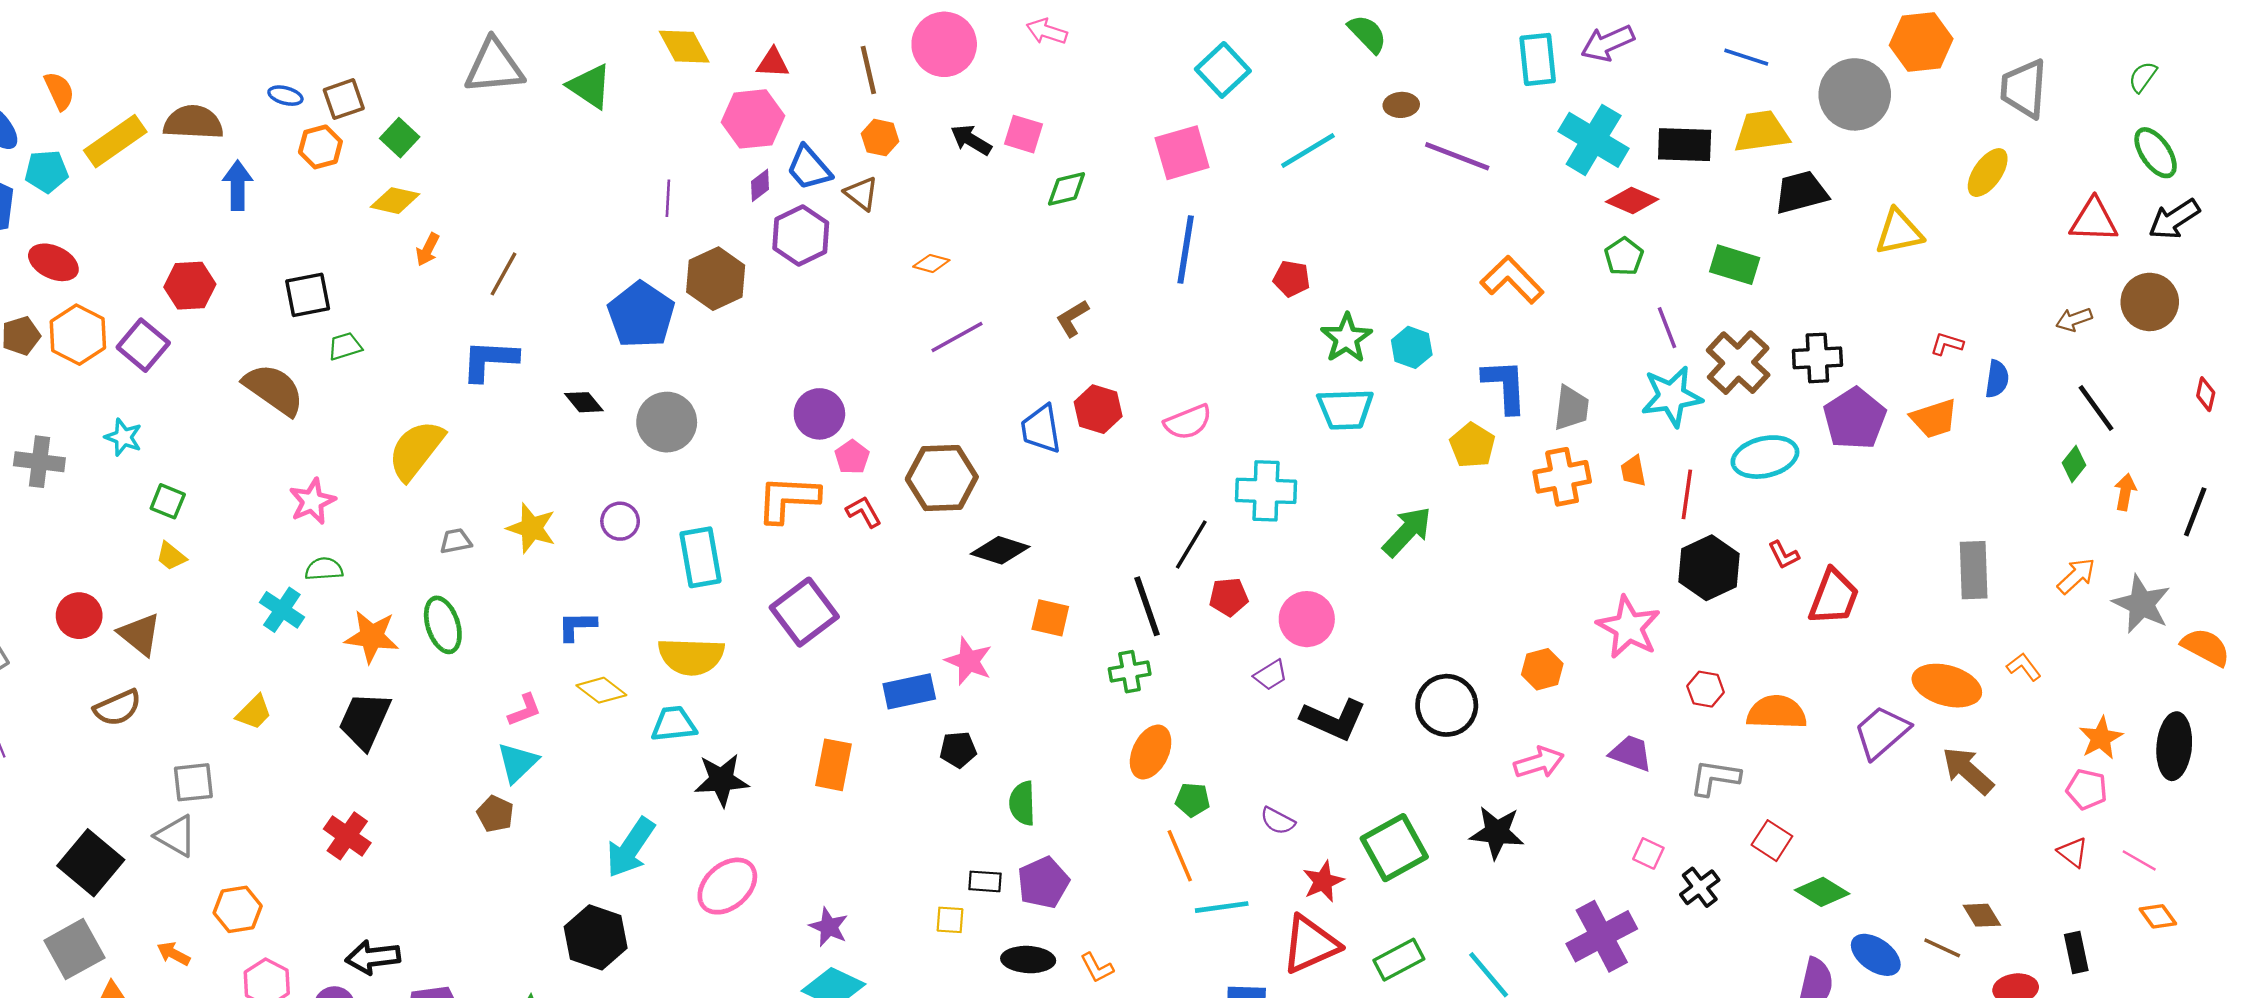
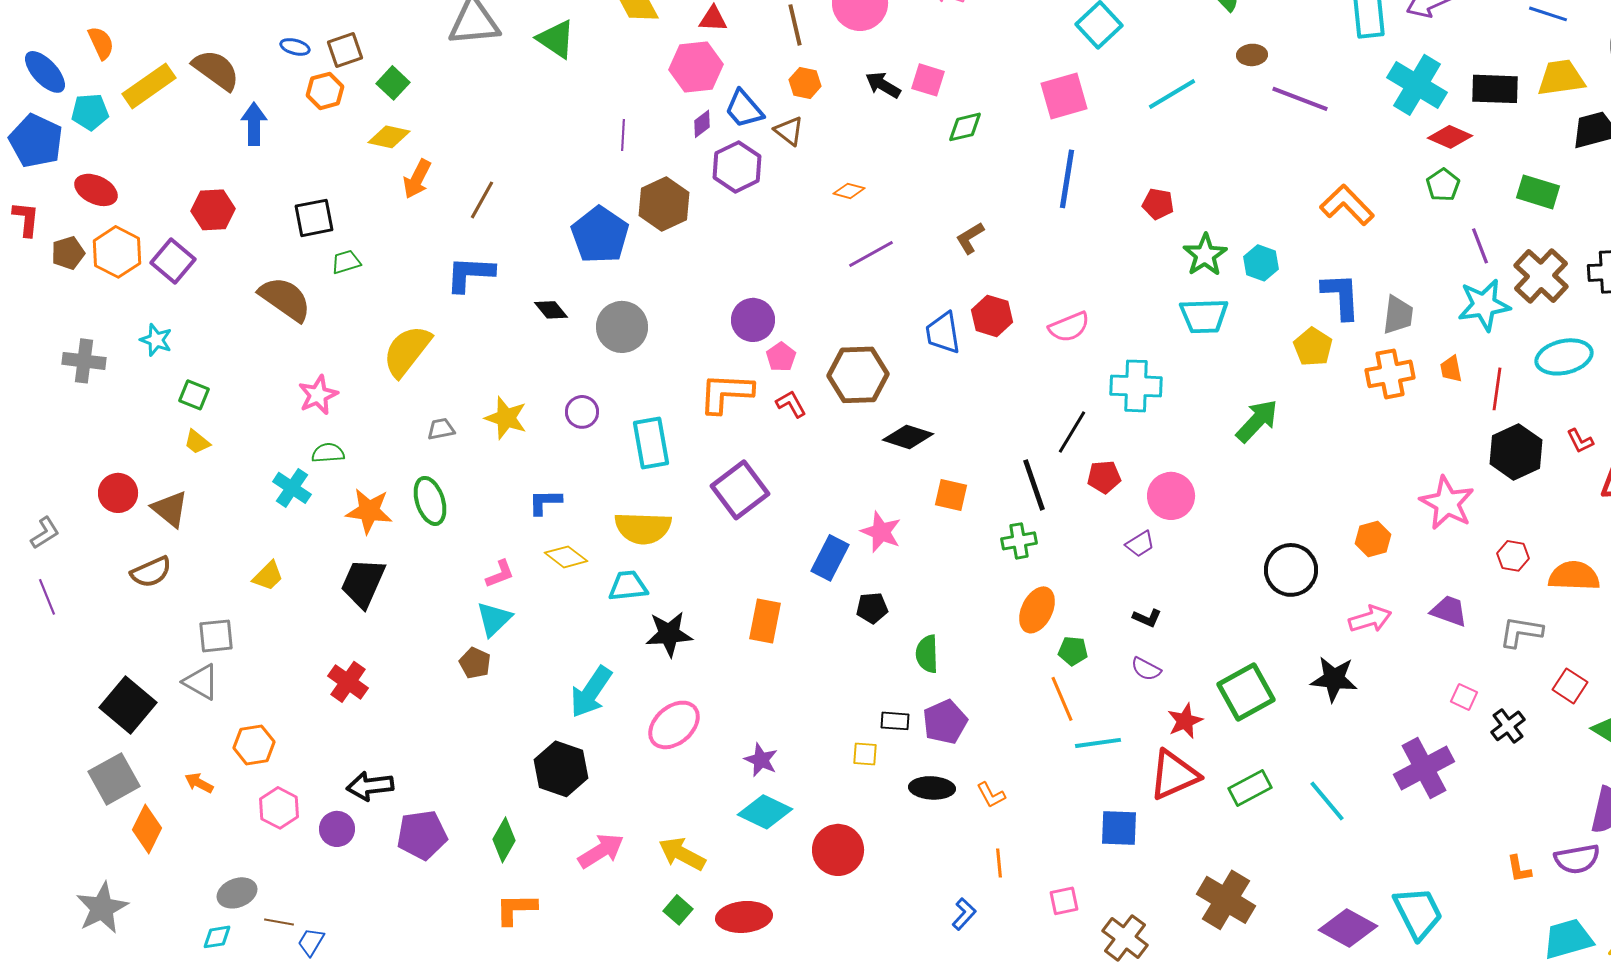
brown semicircle: (193, 122) -> (216, 70), turned 33
orange arrow: (428, 249) -> (417, 179), size x1.4
blue rectangle: (909, 691) -> (830, 558), turned -51
black L-shape: (1334, 719) -> (1147, 618), moved, size x0.5

